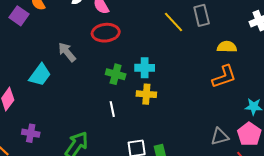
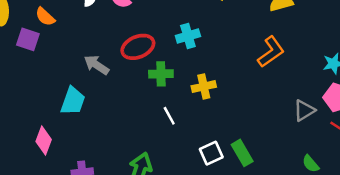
red ellipse: (106, 33) -> (138, 47), moved
cyan cross: (145, 68) -> (188, 36), moved
orange L-shape: (224, 77) -> (271, 52), moved

